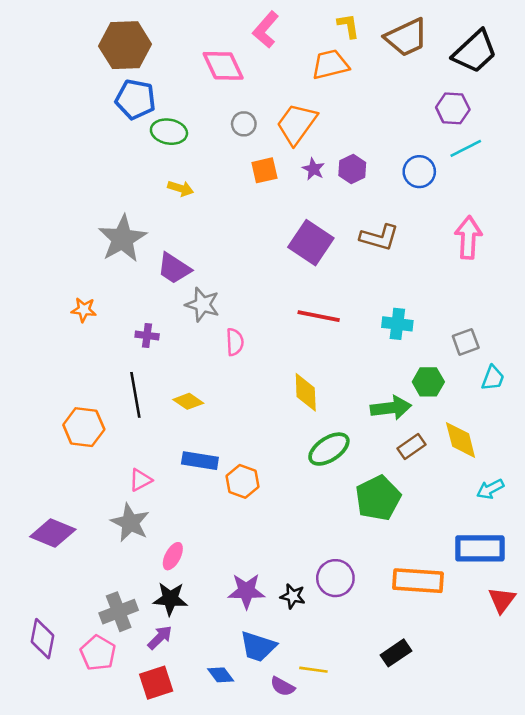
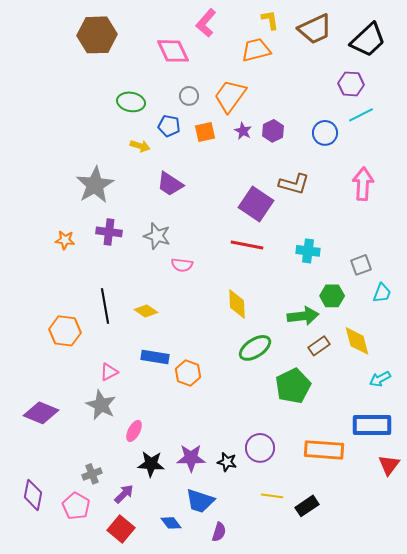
blue pentagon: (135, 99) -> (169, 126), moved, size x0.7
purple square: (311, 243) -> (256, 204), moved
purple trapezoid: (174, 268) -> (170, 184), moved
purple cross: (147, 335) -> (109, 232), moved, size x1.4
pink semicircle: (235, 342) -> (182, 265), turned 100
black star: (170, 599) -> (151, 464), moved
gray cross: (119, 612) -> (92, 474), size x0.7
yellow line: (313, 670) -> (272, 496), moved
red square: (156, 683) -> (121, 529), turned -32
purple semicircle: (283, 686) -> (219, 532), turned -102

